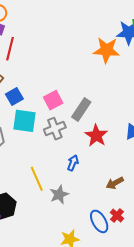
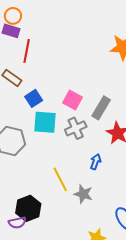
pink square: (53, 100) -> (73, 100), turned -30
gray star: (59, 194) -> (83, 194), turned -30

